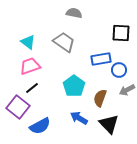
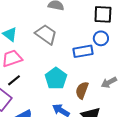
black square: (121, 33) -> (103, 14), moved
blue circle: (119, 70) -> (101, 38), moved

